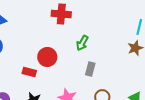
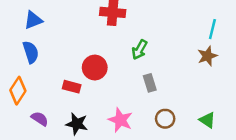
gray rectangle: (90, 69) -> (150, 83), turned -32

